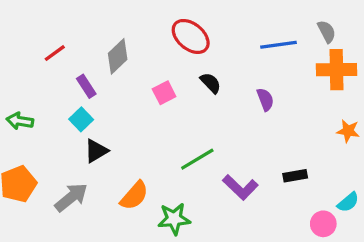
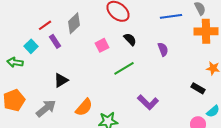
red line: (55, 53) -> (45, 25), moved
cyan square: (81, 119) -> (31, 46), moved
green line: (197, 159) -> (124, 68), moved
black rectangle: (295, 176) -> (198, 88), moved, turned 40

